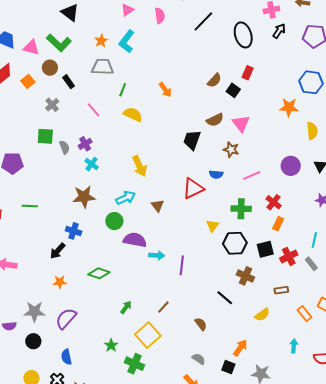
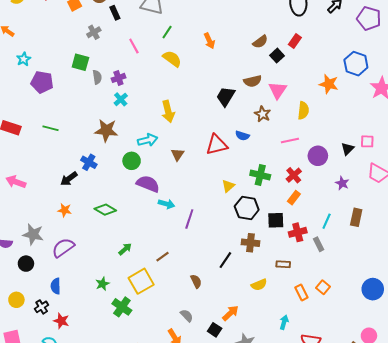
yellow semicircle: (312, 131) -> (303, 111), moved
purple circle: (291, 166) -> (318, 156), moved
pink line: (252, 175) -> (290, 140), moved
brown cross: (245, 276) -> (250, 243), turned -30
black line: (225, 298) -> (225, 260), turned 72

